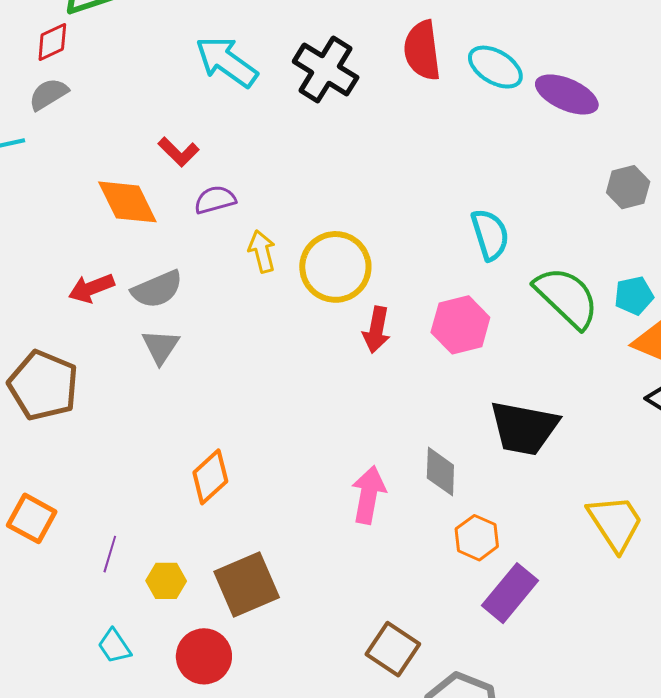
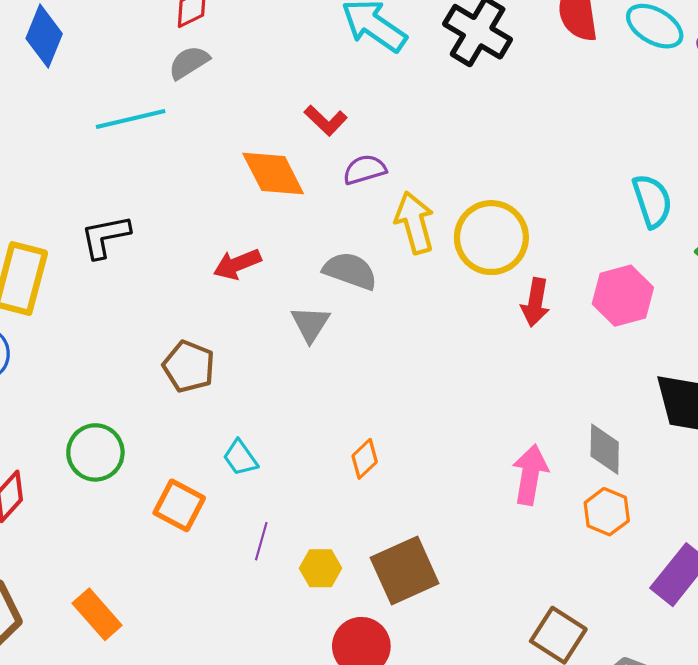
yellow arrow: (262, 251) -> (415, 223), size x1.4
gray semicircle: (157, 289) -> (350, 271), moved, turned -136
brown pentagon: (43, 385) -> (189, 366), size x0.7
orange diamond: (210, 477) -> (365, 459), size x0.7
orange hexagon: (477, 538) -> (607, 512), moved
cyan trapezoid: (114, 646) -> (240, 458), moved

